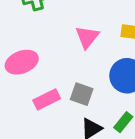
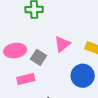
gray square: (82, 94) -> (38, 57), moved

